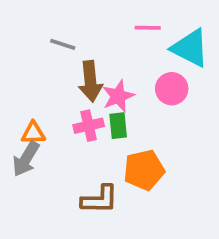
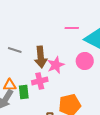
gray line: (63, 44) -> (15, 50), moved
green rectangle: (118, 126) -> (24, 92), moved

